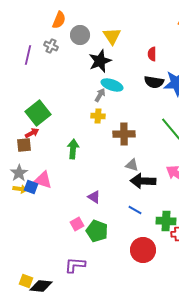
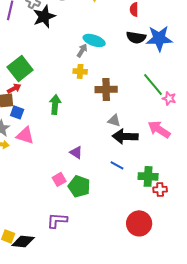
black star: (100, 61) -> (44, 16), moved
blue square: (31, 187) -> (17, 112), moved
red circle: (143, 250) -> (139, 223), moved

